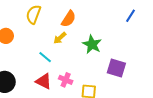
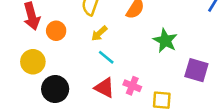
yellow arrow: (60, 38) -> (99, 33), moved

